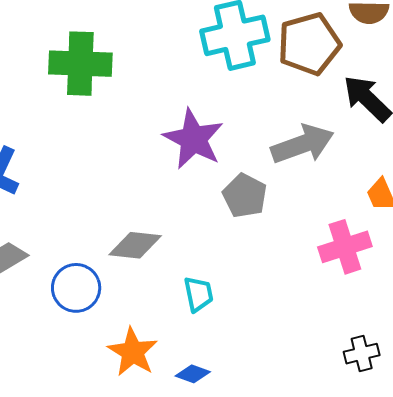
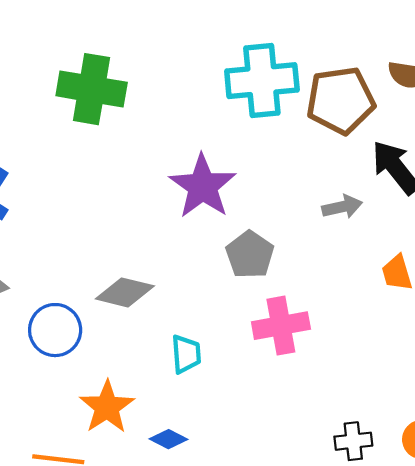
gray arrow: (303, 144) -> (342, 207), moved, size x0.6
pink cross: (345, 247) -> (281, 326), moved

